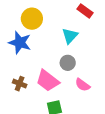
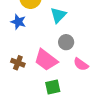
cyan triangle: (70, 36) -> (58, 15), moved
blue star: (20, 43) -> (18, 22), size x0.7

